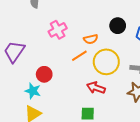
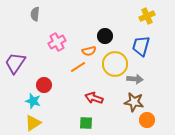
black circle: (118, 26) -> (105, 36), moved
yellow circle: (106, 62) -> (115, 64), moved

